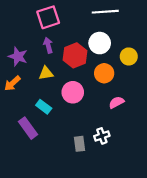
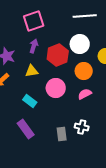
purple arrow: (48, 45) -> (34, 46), turned 32
pink semicircle: (116, 102) -> (85, 94), moved
purple rectangle: (28, 128) -> (26, 129), moved
white cross: (102, 136) -> (82, 127), turned 32

